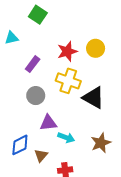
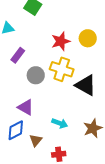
purple rectangle: (33, 64) -> (18, 55), moved
gray circle: (36, 96) -> (36, 75), moved
purple triangle: (48, 123) -> (26, 107), moved, turned 36

